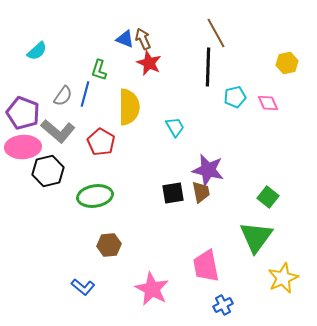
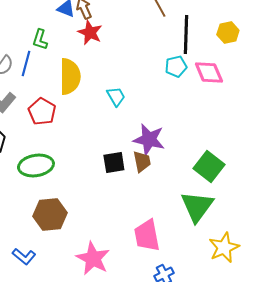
black line: (208, 67) -> (186, 34), moved
pink diamond: (268, 103) -> (209, 72), size x1.4
green square: (268, 197) -> (209, 166), size x1.4
brown hexagon: (109, 245) -> (50, 214), size x1.4

